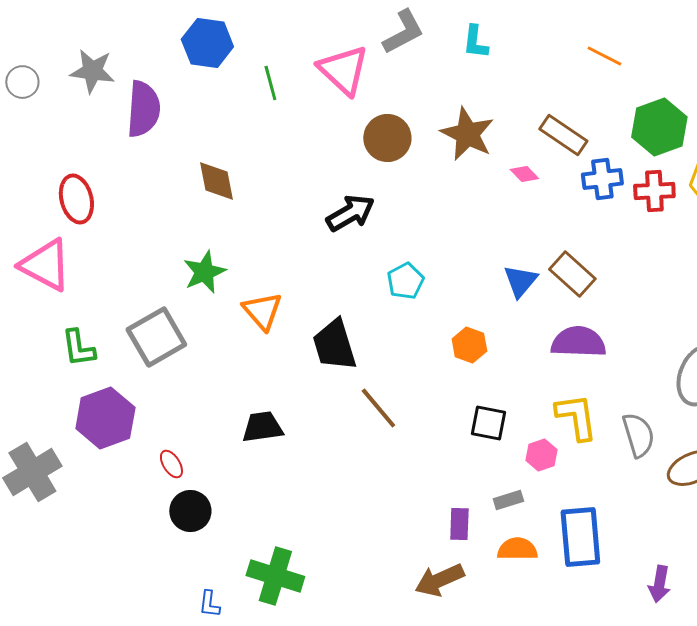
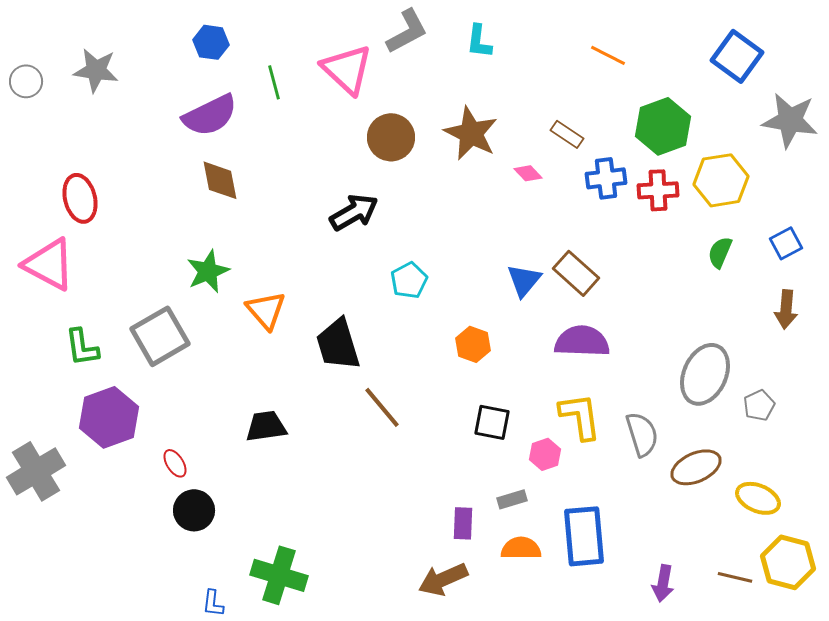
blue hexagon: (207, 43) -> (211, 42), size x0.7
purple semicircle: (143, 109) -> (210, 115), moved, turned 60
brown rectangle: (563, 135) -> (567, 134), size x0.7

